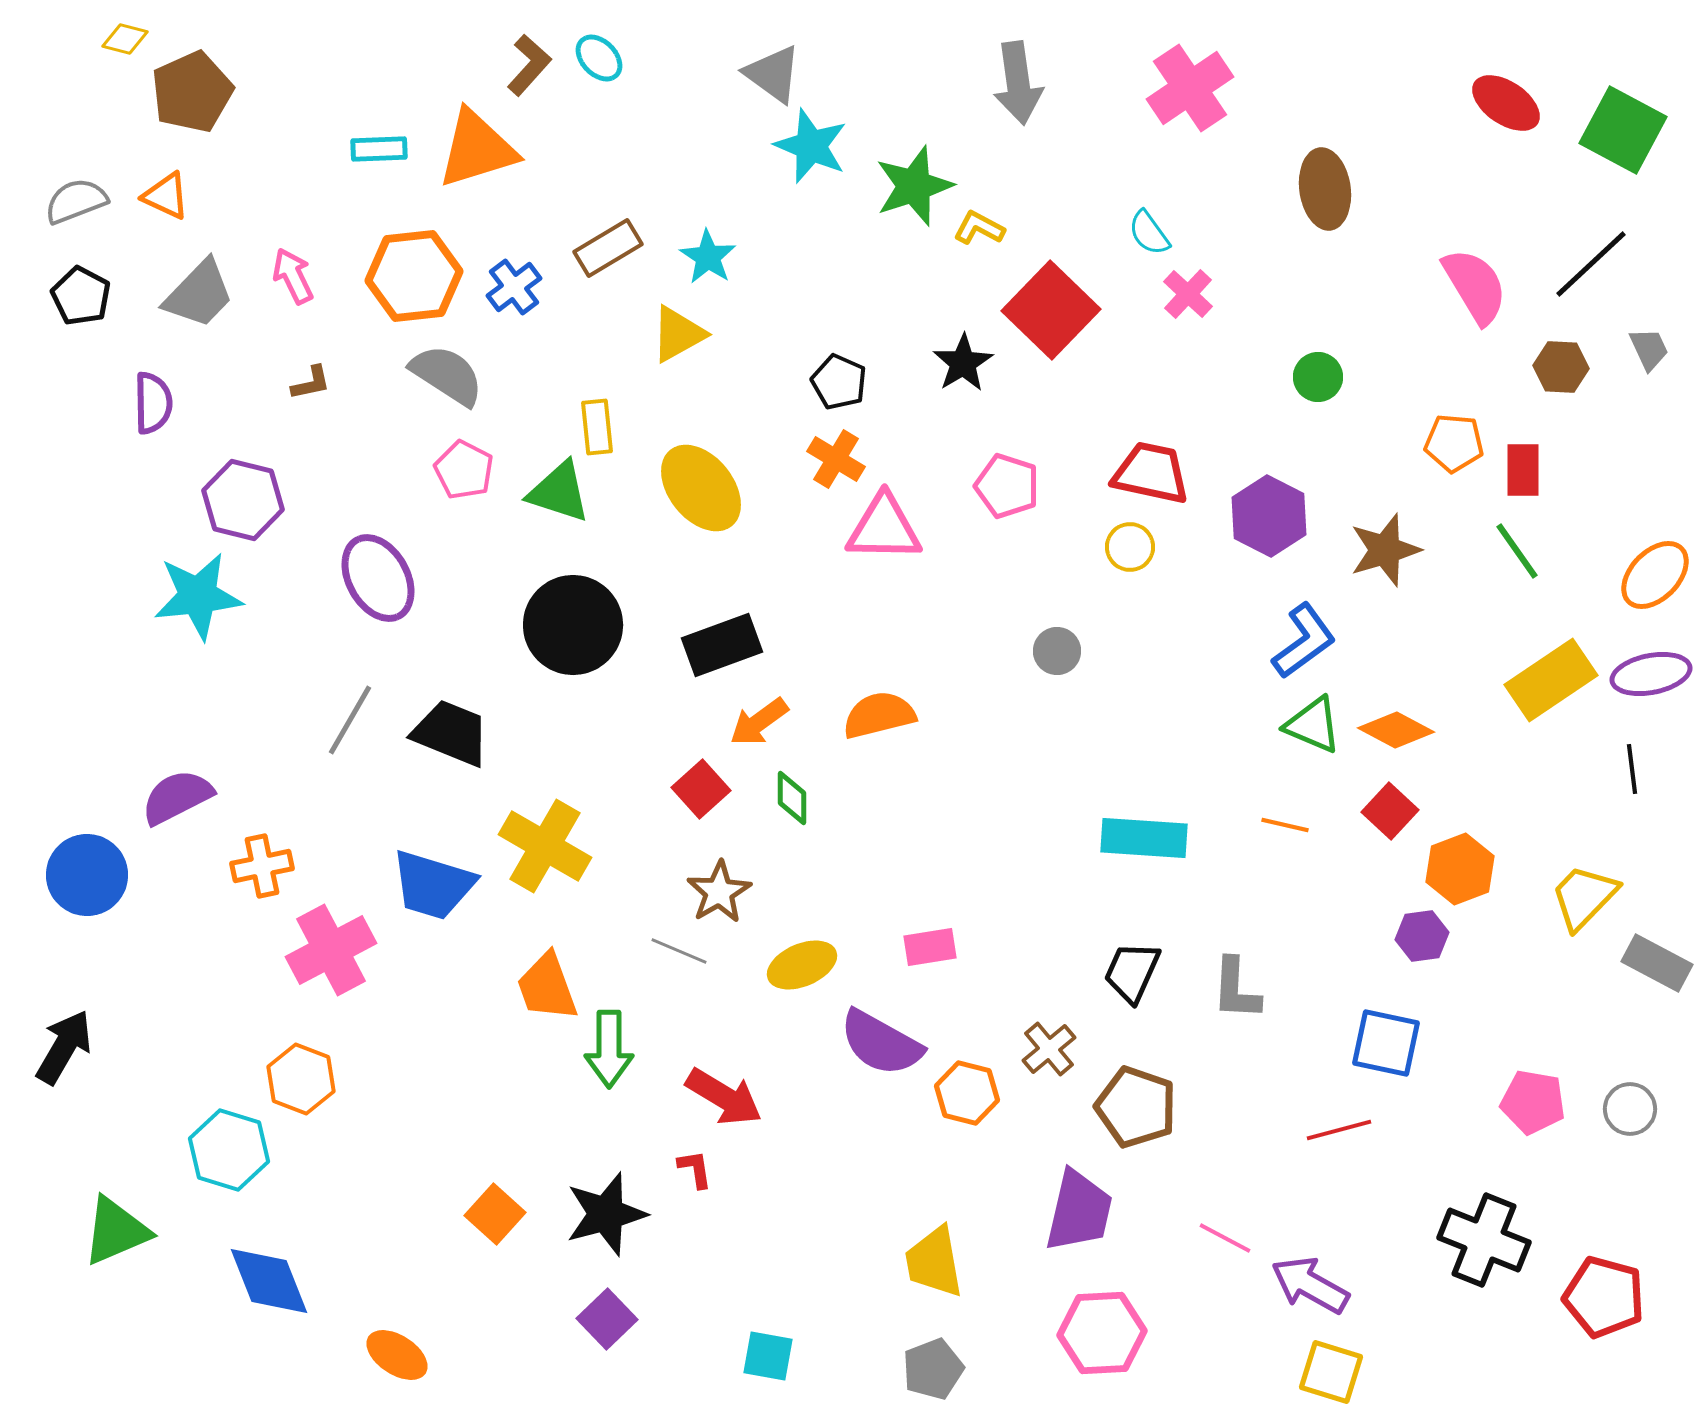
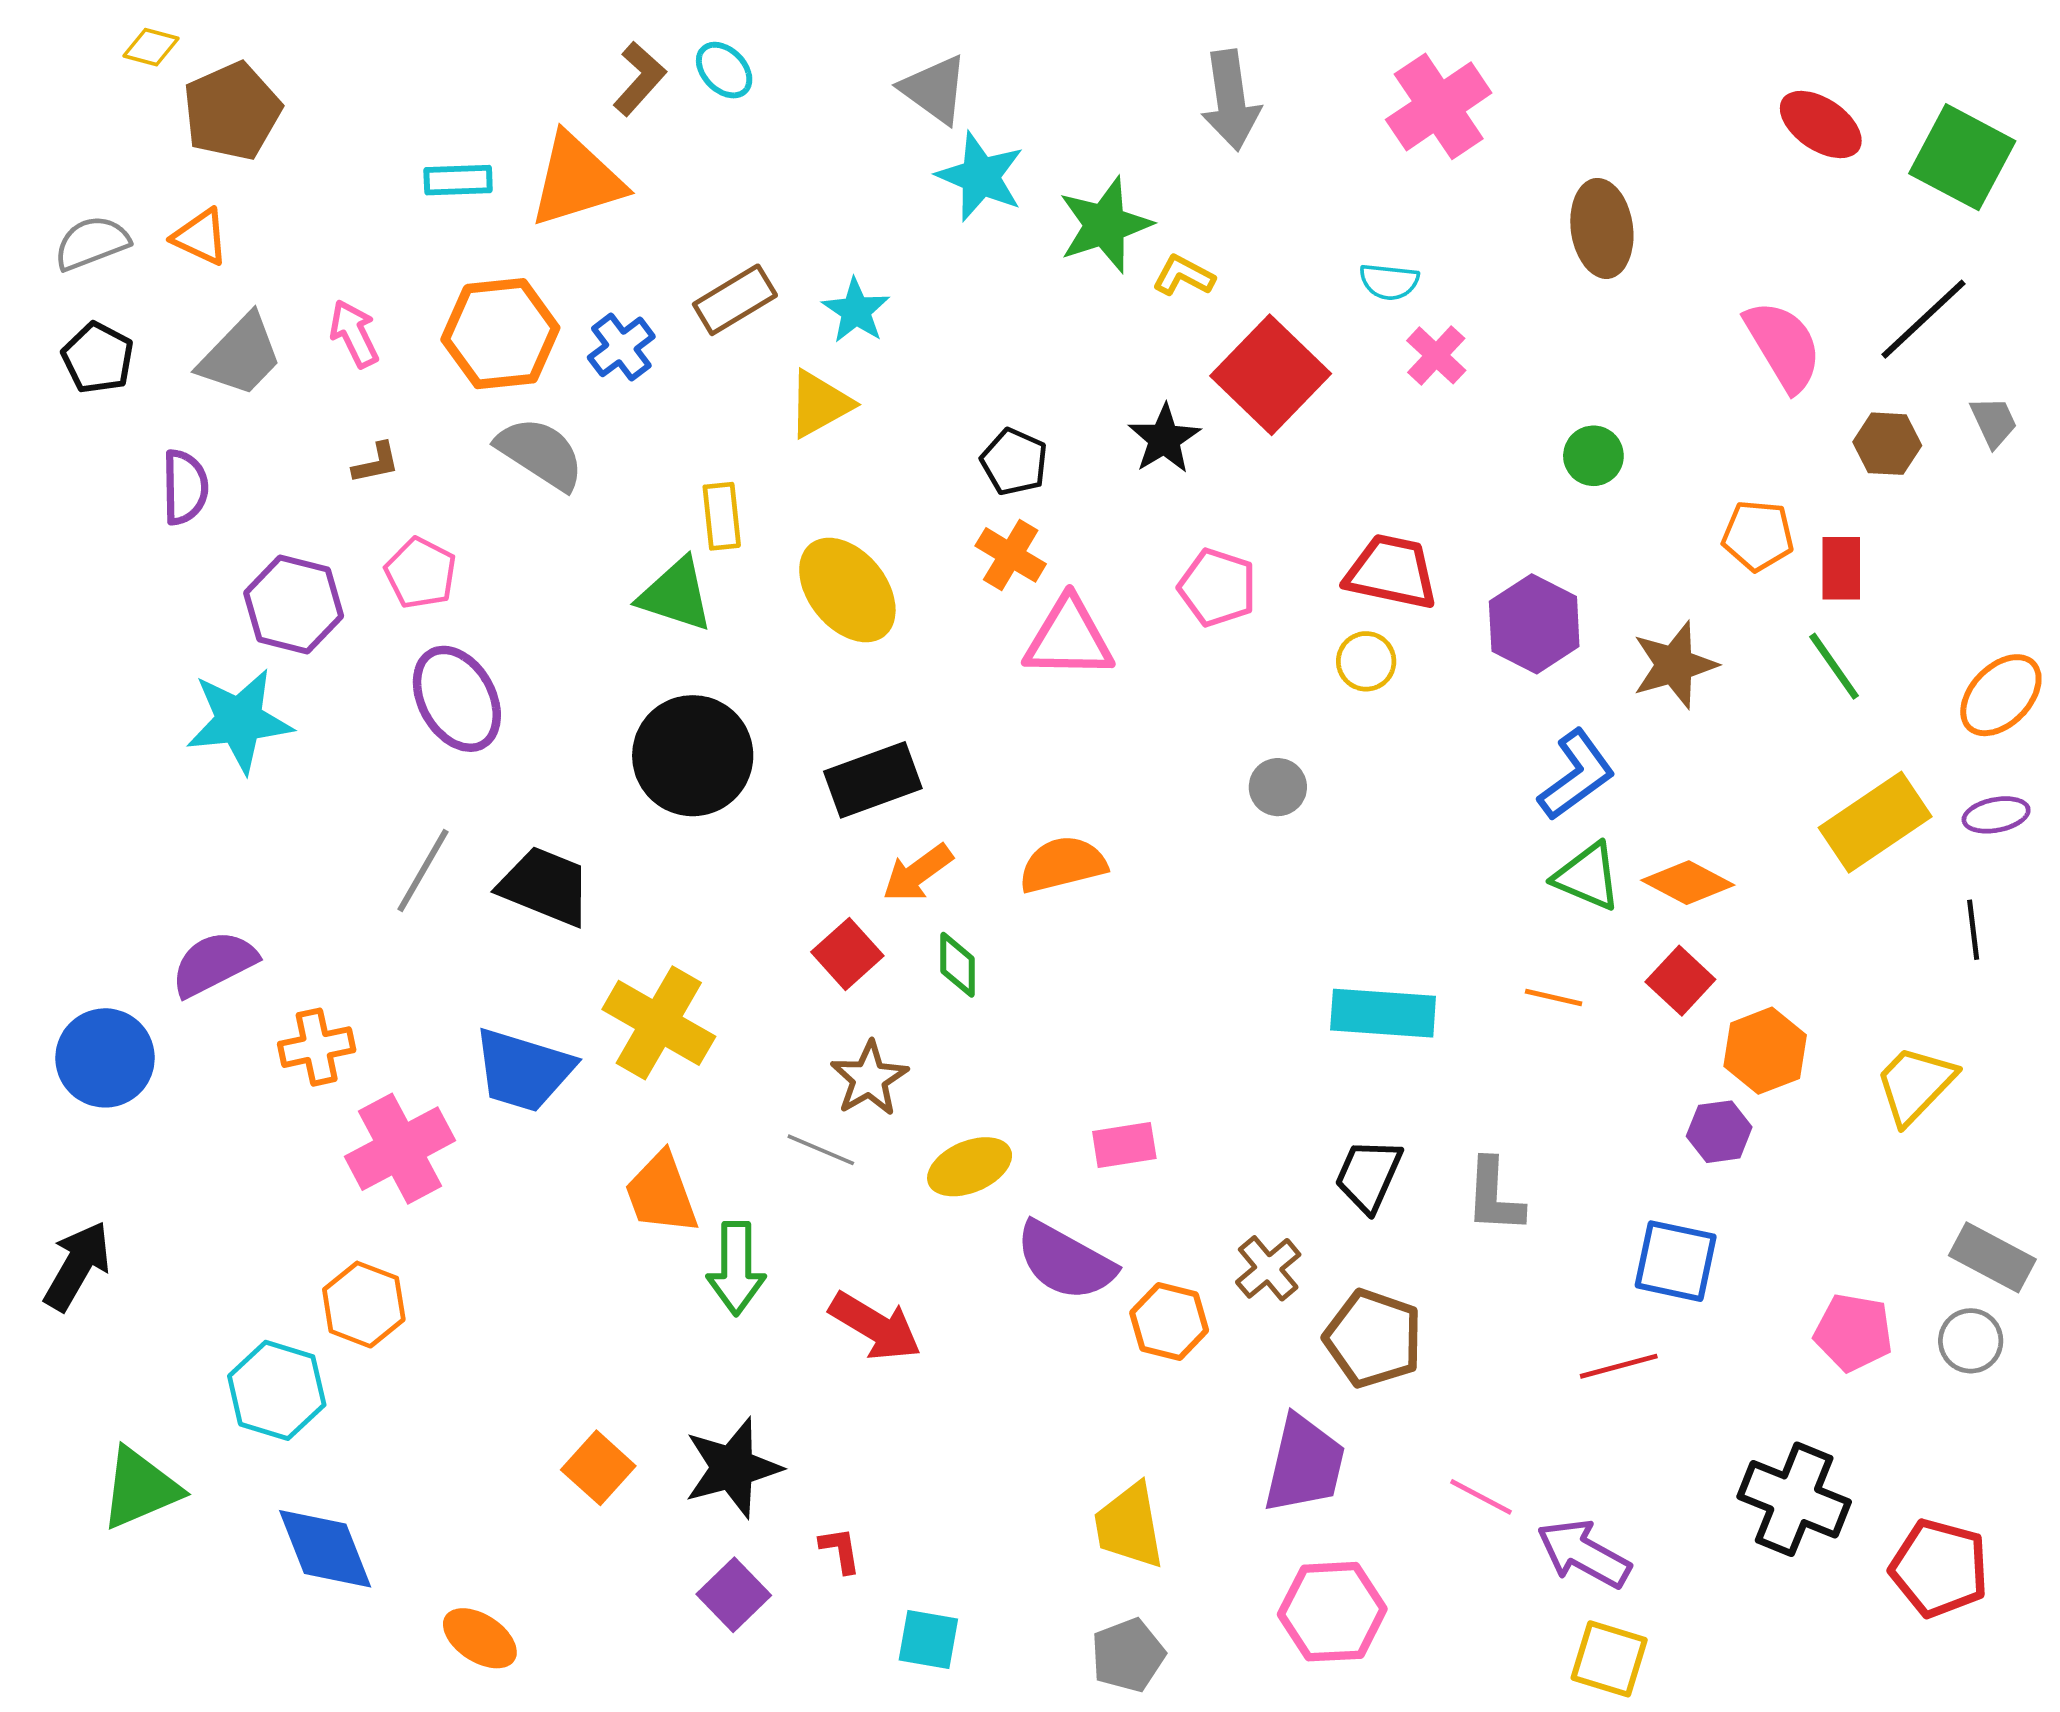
cyan semicircle: (1149, 233) -> (1389, 282), turned -48
pink pentagon: (464, 470) -> (421, 573), moved
purple ellipse: (1651, 674) -> (1996, 815), size x0.7
gray rectangle: (1657, 963) -> (1992, 1257), moved
red L-shape: (695, 1169) -> (840, 1550), moved

